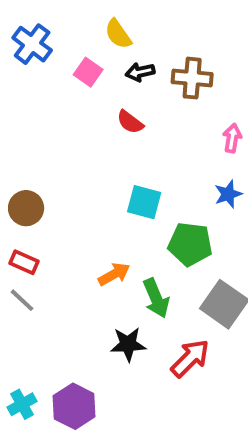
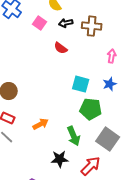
cyan square: (144, 202) -> (81, 84), moved
orange arrow: (114, 274) -> (41, 124), moved

